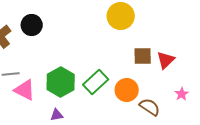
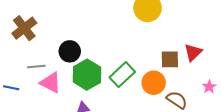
black circle: (32, 25) -> (70, 51), moved
brown square: (143, 56) -> (170, 59), moved

